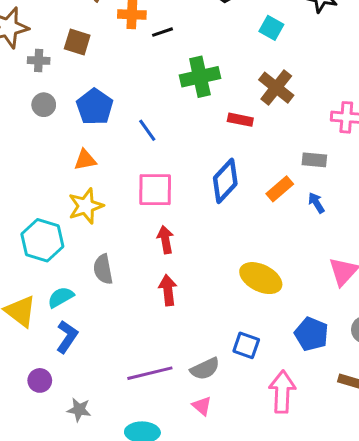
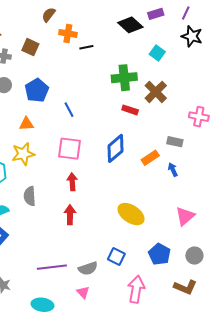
green cross: (200, 77) -> (124, 78), moved

